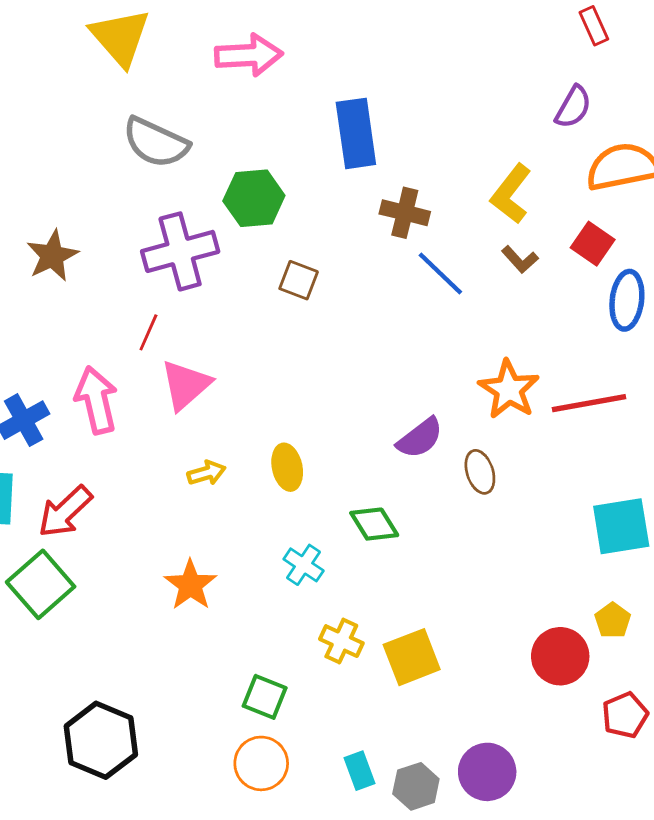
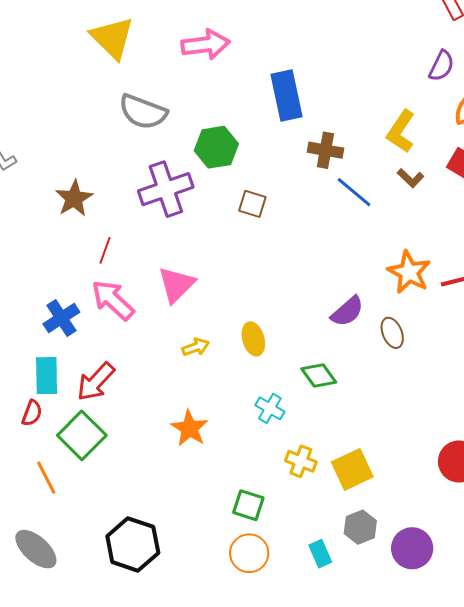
red line: (148, 332) -> (105, 250), moved
pink arrow: (96, 400) -> (113, 300), turned -30
gray hexagon: (416, 786) -> (360, 527), moved

